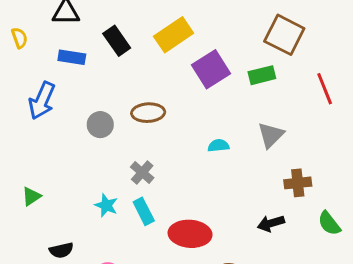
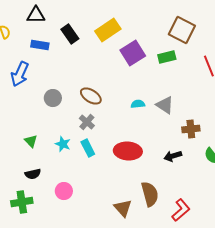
brown ellipse: (148, 113) -> (91, 96), moved, turned 35
gray circle: (100, 125) -> (53, 98), moved
gray triangle: (271, 135) -> (165, 105), moved, turned -42
green triangle: (31, 196) -> (31, 141), moved, turned -40
red ellipse: (190, 234) -> (128, 151), moved

